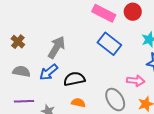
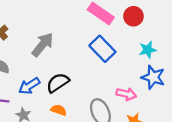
blue arrow: (49, 72) -> (29, 86), moved
black semicircle: (74, 79) -> (58, 83), turned -30

